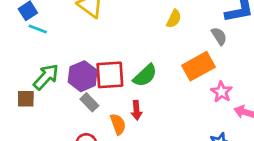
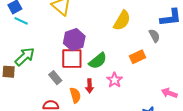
yellow semicircle: (174, 19) -> (122, 21), size x1.5
orange rectangle: (198, 66) -> (138, 57), size x0.7
purple hexagon: (83, 76) -> (74, 40), moved
pink star: (221, 92) -> (114, 80), moved

